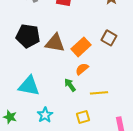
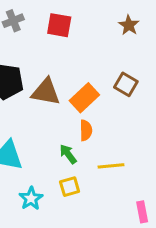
orange semicircle: (82, 69) -> (86, 130), turned 128
yellow square: (83, 117) -> (70, 187), moved

